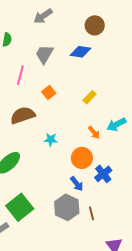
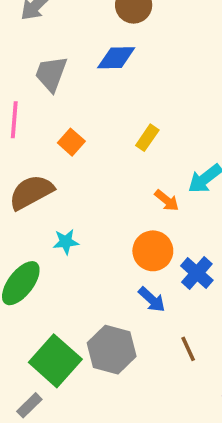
cyan star: (51, 140) -> (66, 242), moved
gray hexagon: (67, 207) -> (112, 350), moved

